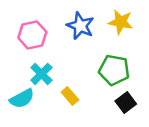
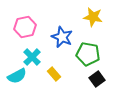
blue star: (80, 26) -> (62, 37), moved

